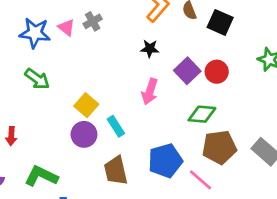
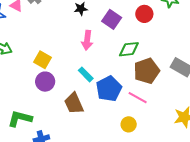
red circle: (217, 72) -> (144, 14), moved
cyan rectangle: (116, 126) -> (86, 74), moved

